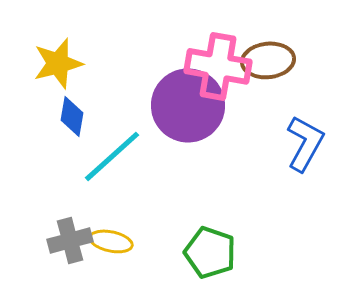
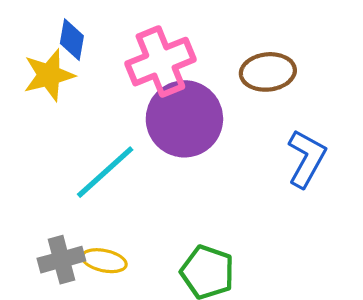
pink cross: (218, 66) -> (160, 62), moved, turned -32
blue diamond: (72, 116) -> (72, 40), moved

